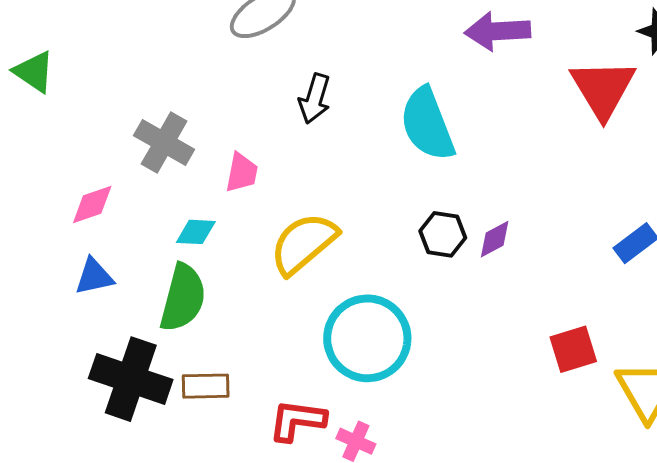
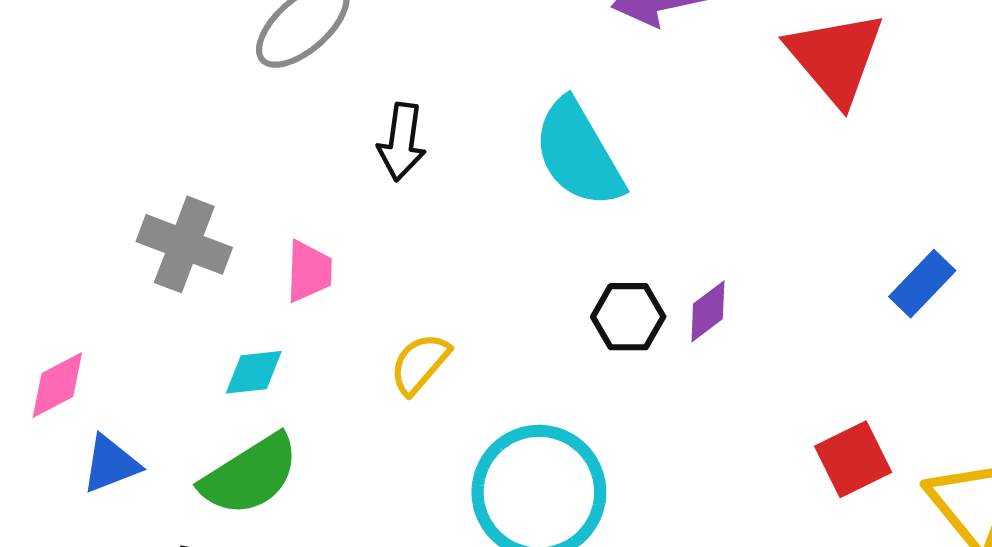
pink diamond: (92, 205) -> (57, 385), moved
yellow semicircle: (304, 243) -> (420, 364), size x0.6
green semicircle: (183, 298) -> (250, 475), turned 52

